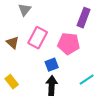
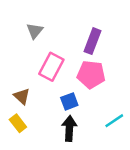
purple rectangle: (84, 18) -> (92, 41), moved
brown triangle: (13, 43) -> (22, 96), moved

